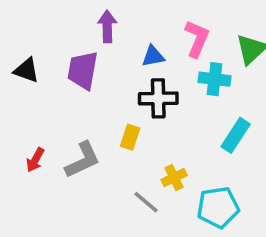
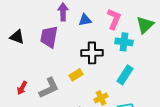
blue triangle: (153, 56) -> (85, 20), moved
cyan rectangle: (236, 135) -> (125, 75), moved
yellow rectangle: (130, 137) -> (76, 75), turned 40

